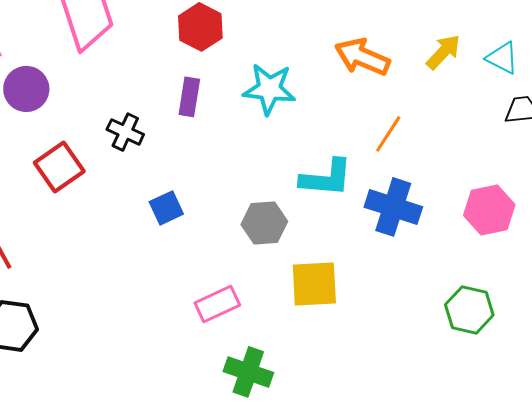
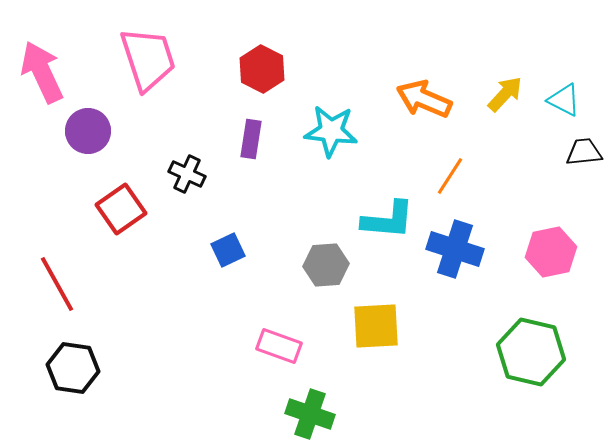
pink rectangle: (217, 304) -> (279, 346), turned 45
green hexagon: (469, 310) -> (531, 352), size x1.4

